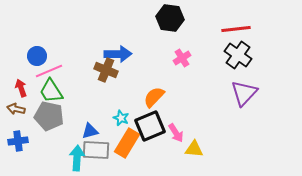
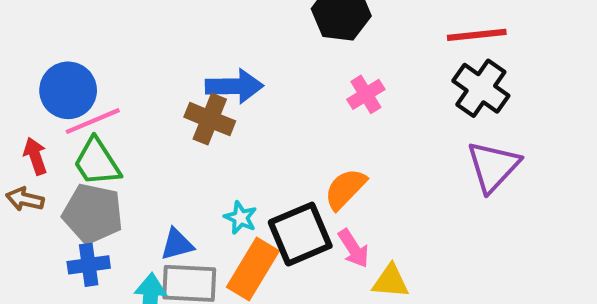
blue circle: (37, 56) -> (68, 90), size x1.4
orange semicircle: (154, 97) -> (345, 189), moved
blue cross: (18, 141) -> (89, 265), moved

